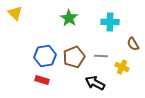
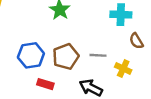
cyan cross: (110, 22) -> (121, 15), moved
red rectangle: (42, 80) -> (45, 84), moved

